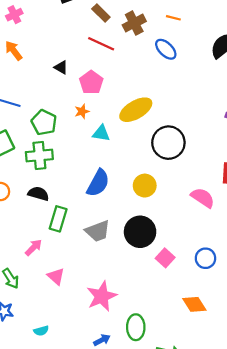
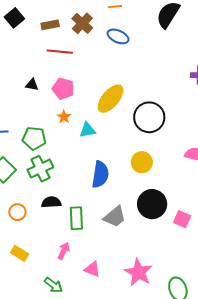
brown rectangle: (101, 13) -> (50, 25), turned -36

